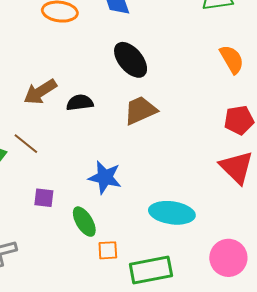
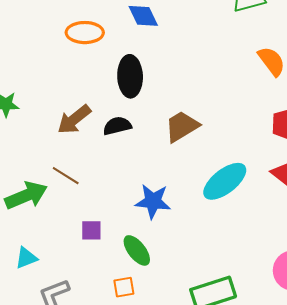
black ellipse: (131, 60) -> (130, 76), moved, turned 45
cyan ellipse: (172, 213) -> (225, 181), moved, turned -39
orange square: (108, 250) -> (124, 287), moved

